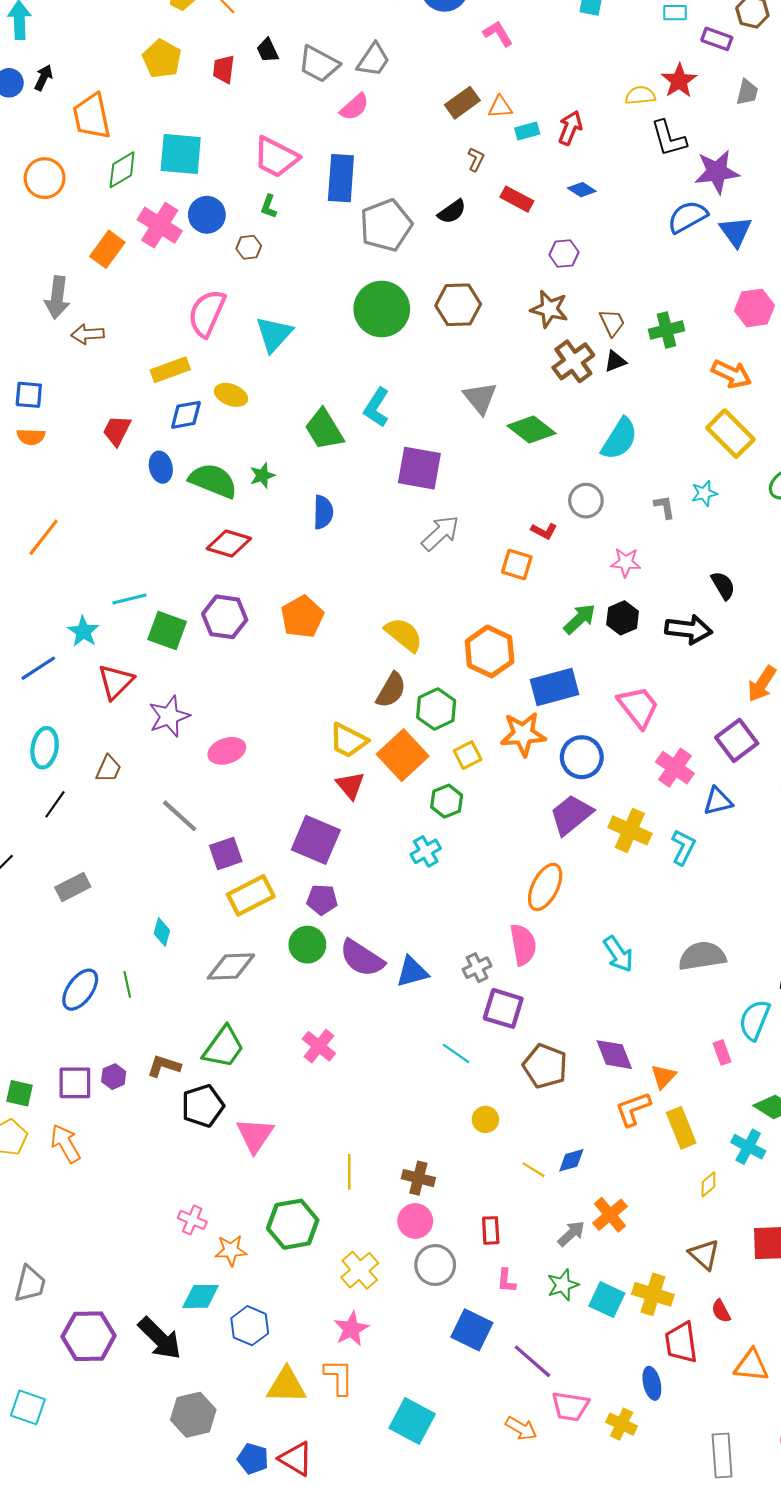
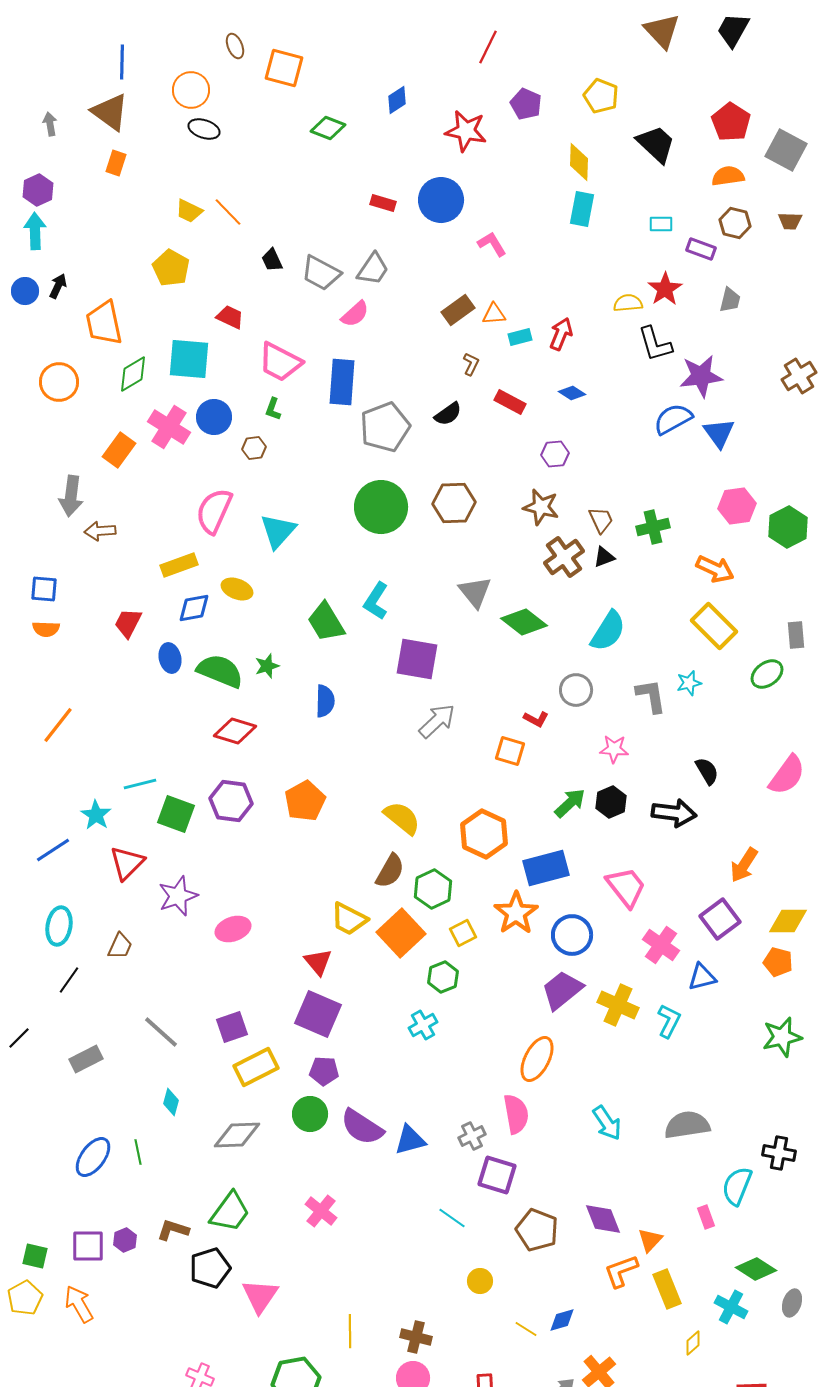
red trapezoid: (224, 69) -> (230, 317), moved, turned 108
gray L-shape: (664, 507) -> (651, 696), size x1.5
orange star: (523, 734) -> (516, 913), turned -30
red triangle: (350, 785) -> (318, 962), moved
gray line: (180, 816) -> (161, 1032), moved

